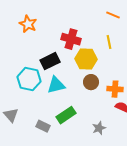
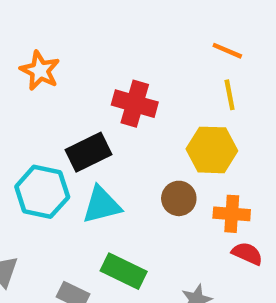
yellow line: (109, 42) -> (230, 95), moved
yellow hexagon: (86, 59) -> (212, 150), moved
green rectangle: (66, 115) -> (124, 271), turned 60

